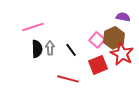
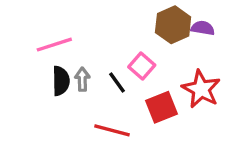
brown hexagon: (114, 38) -> (173, 25), moved
pink square: (97, 40) -> (142, 66), moved

